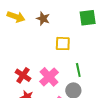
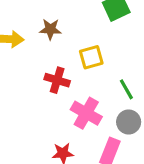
red cross: (23, 75) -> (57, 80), moved

